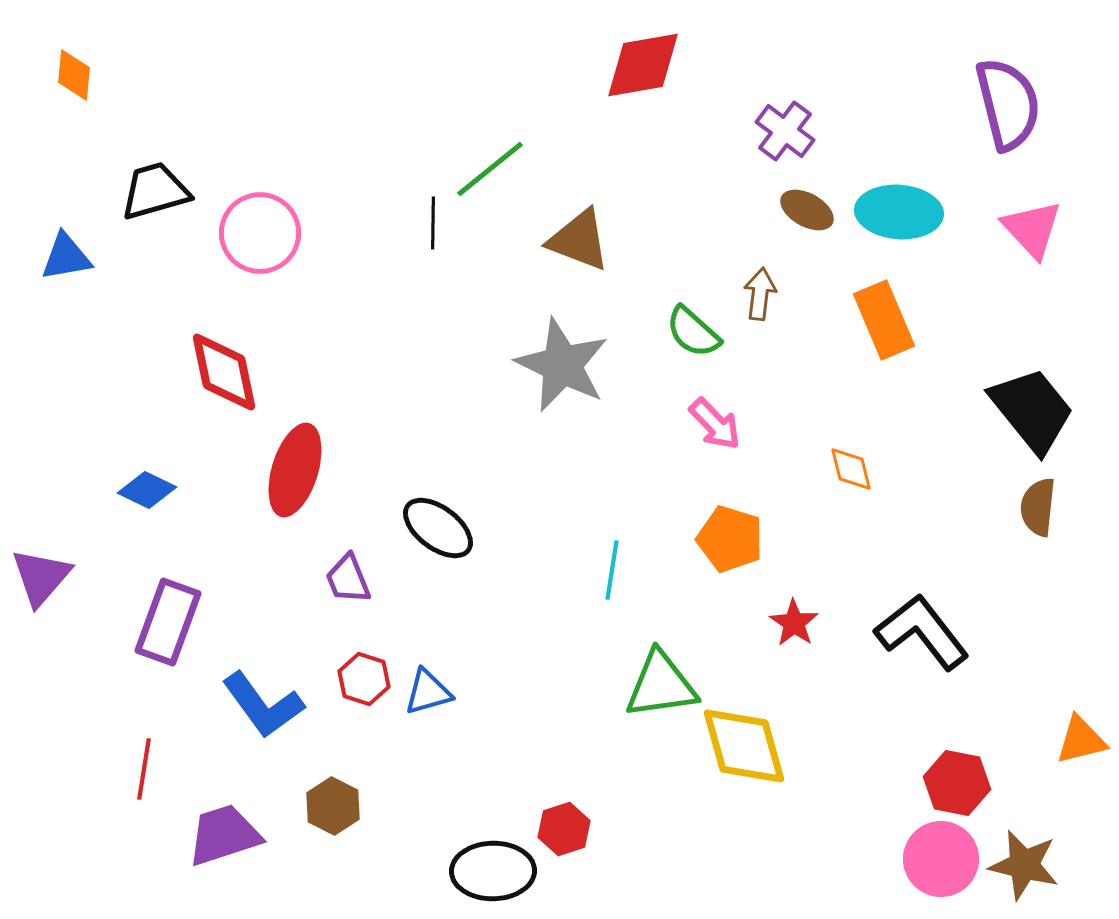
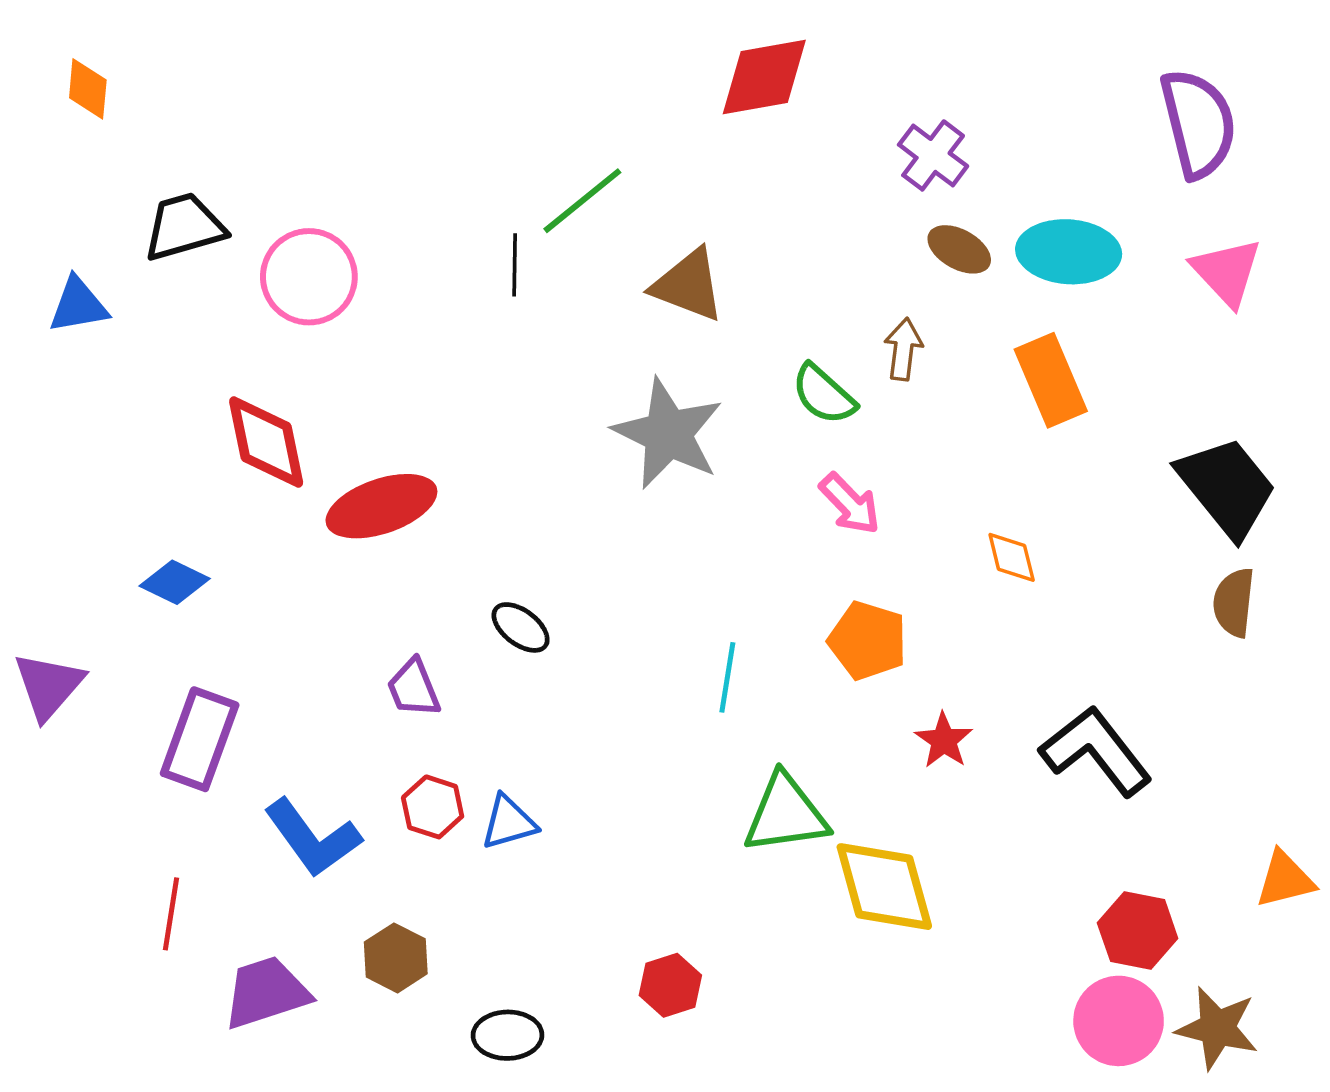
red ellipse: (295, 470) -> (381, 506), moved, turned 54
black ellipse: (438, 528) -> (521, 627), size x0.7
black ellipse: (493, 871) -> (507, 1035), moved, size x0.7

